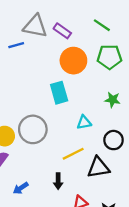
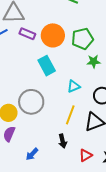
purple rectangle: (62, 31) -> (27, 34), moved
green pentagon: (109, 57) -> (83, 39), moved
yellow line: (73, 154) -> (70, 115), turned -30

